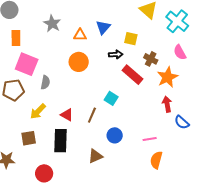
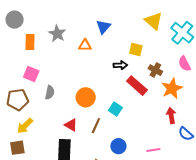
blue triangle: (103, 27) -> (103, 27), moved
orange rectangle: (16, 38) -> (30, 42), moved
orange circle: (79, 62) -> (86, 97), moved
pink square: (27, 64) -> (31, 74), size x0.7
yellow arrow: (38, 111) -> (25, 126), moved
brown square: (29, 138) -> (17, 148), moved

